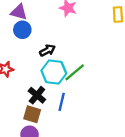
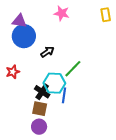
blue circle: (22, 30) -> (24, 36), size x1.5
cyan hexagon: (54, 72) -> (54, 83), moved

